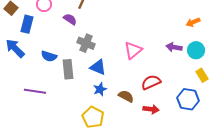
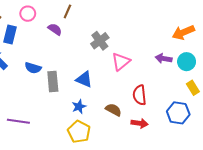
orange arrow: (193, 22) -> (183, 32), size x1.5
gray cross: (86, 43) -> (100, 41), moved, turned 30
red semicircle: (151, 82) -> (140, 95), turned -72
blue star: (100, 89) -> (79, 107), moved
purple line: (35, 91) -> (18, 121), moved

